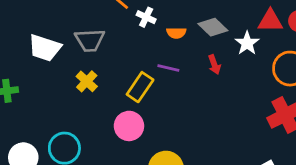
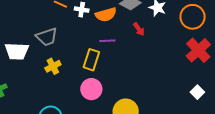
orange semicircle: (176, 33) -> (106, 15), size x1.5
yellow cross: (87, 81) -> (53, 66), turned 35

